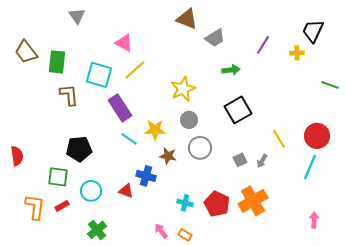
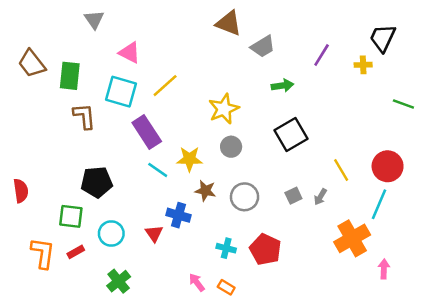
pink triangle: (124, 43) -> (130, 53), moved
gray circle: (200, 148) -> (245, 197), moved
red triangle: (126, 191) -> (154, 234), turned 35
orange cross: (253, 201) -> (352, 238), moved

